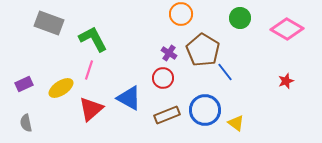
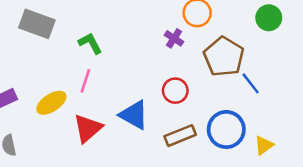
green L-shape: (93, 39) -> (90, 43), size x0.7
purple cross: (169, 53) -> (174, 38), moved
yellow triangle: (236, 123) -> (264, 145), turned 48

